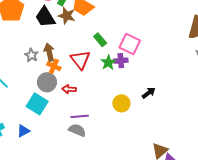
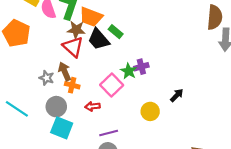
black trapezoid: (45, 17) -> (99, 39), moved
green rectangle: (100, 40) -> (116, 32), moved
pink square: (130, 44) -> (112, 85), moved, turned 30
red triangle: (80, 60) -> (73, 47), moved
gray circle: (47, 82) -> (56, 107), moved

